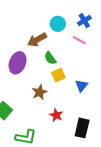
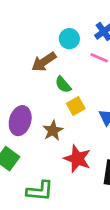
purple ellipse: (18, 63) -> (20, 121), moved
red star: (56, 115) -> (77, 159), size x1.5

